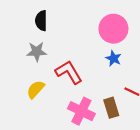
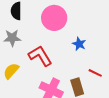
pink circle: (113, 29) -> (54, 18), moved

